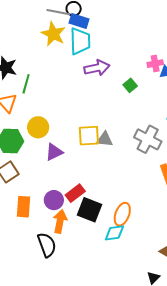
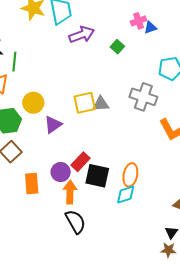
black semicircle: (47, 245) -> (75, 222), moved

